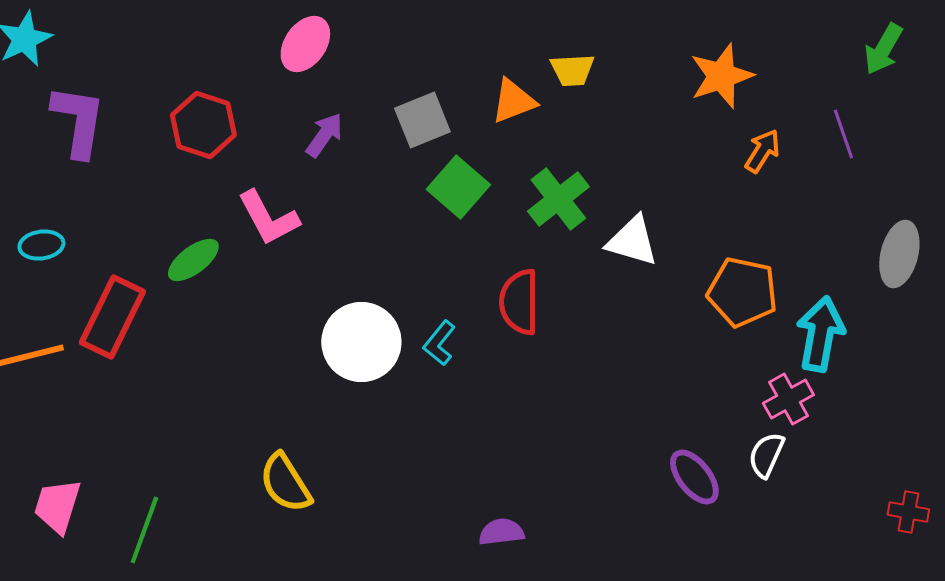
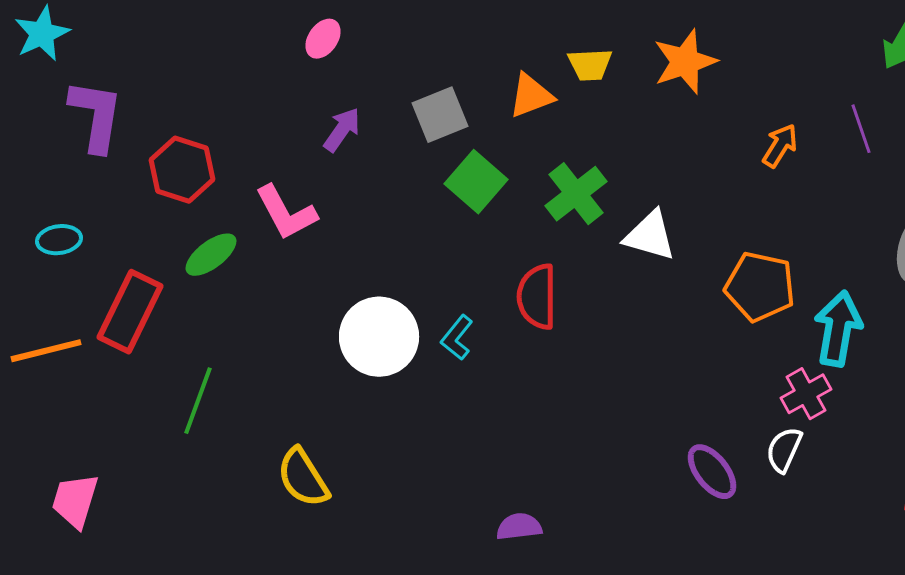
pink ellipse: (305, 44) -> (323, 39), size x0.7
orange star: (721, 76) -> (685, 62), moved
red hexagon: (203, 125) -> (182, 170), moved
green line: (144, 530) -> (198, 401), moved

